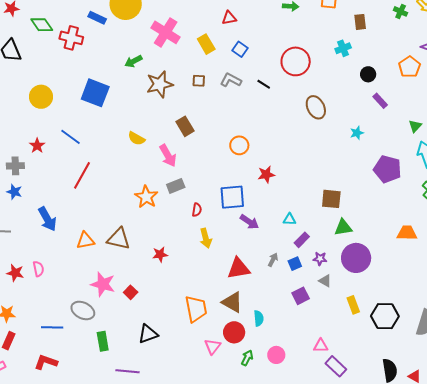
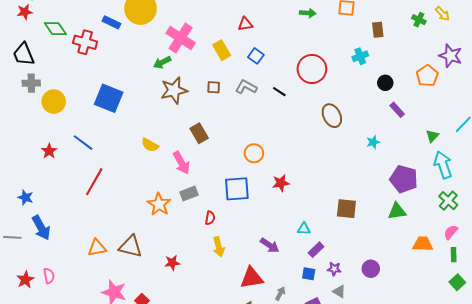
green arrow: (133, 61) -> (162, 62), moved
gray cross: (15, 166) -> (31, 83), moved
blue square: (232, 197) -> (237, 189), moved
blue arrow: (47, 219) -> (41, 228), moved
purple arrow: (249, 222) -> (270, 245), moved
green triangle: (343, 227) -> (397, 211), moved
purple circle: (356, 258) -> (371, 269), size x0.6
gray arrow: (273, 260) -> (280, 294), moved
blue square: (295, 264) -> (309, 274), turned 32
red star: (15, 273) -> (25, 280), turned 30

